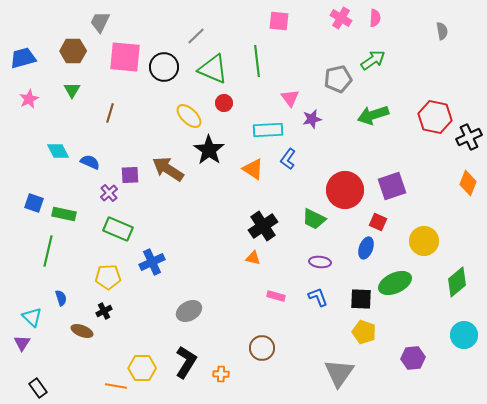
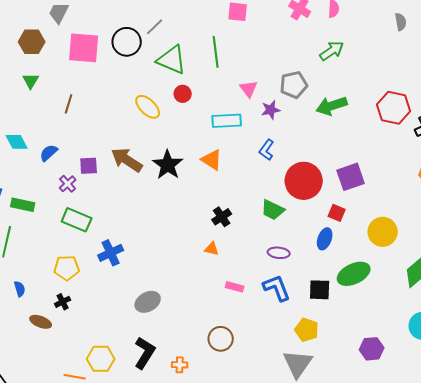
black circle: (164, 67) -> (127, 42), moved
gray pentagon: (338, 79) -> (294, 85), moved
black star: (209, 150) -> (168, 165), moved
blue L-shape: (288, 159) -> (267, 150), moved
blue semicircle: (90, 162) -> (49, 153), turned -66
black cross: (263, 226) -> (222, 217), size x0.7
blue L-shape: (318, 297) -> (277, 288), size x1.4
yellow pentagon: (364, 332) -> (307, 330), moved

